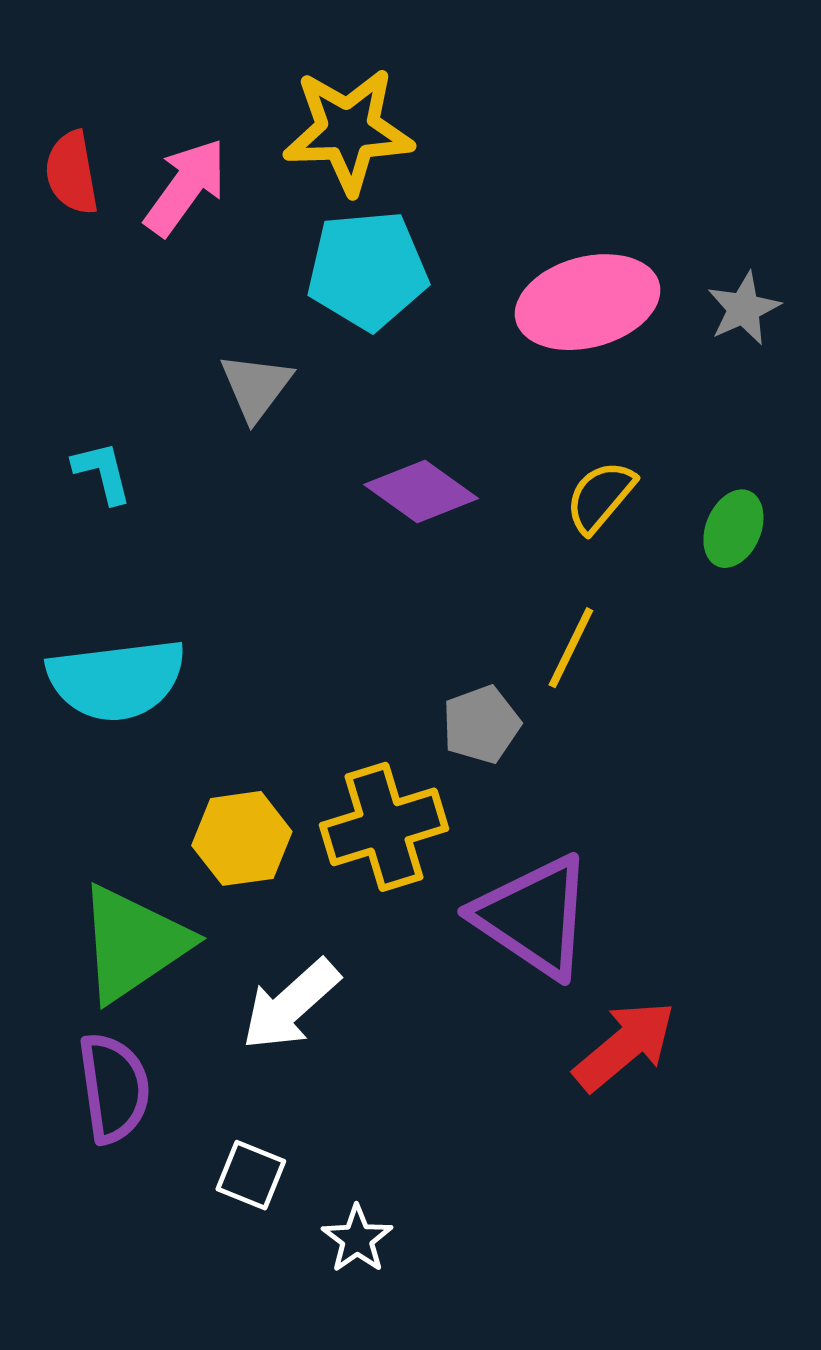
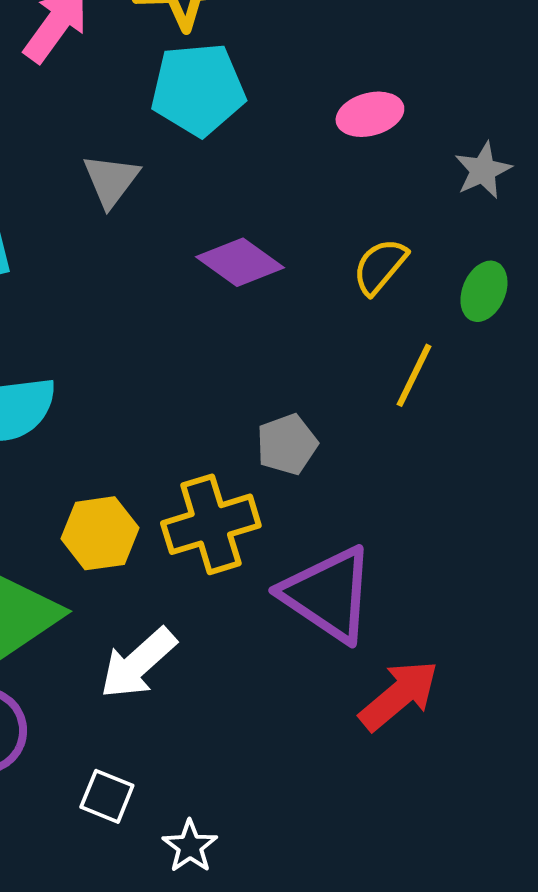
pink ellipse: (588, 302) -> (370, 114), size x0.6
gray star: (744, 308) -> (483, 170), moved
yellow line: (571, 648) -> (414, 375), moved

